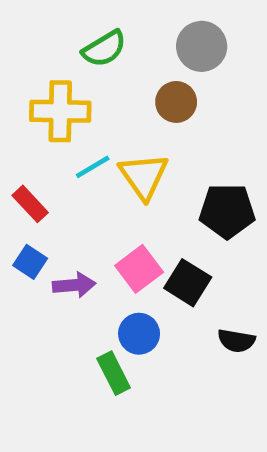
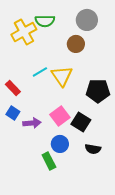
green semicircle: (104, 49) -> (45, 21), turned 30
yellow cross: (60, 111) -> (24, 32), moved, turned -30
black semicircle: (236, 341) -> (93, 149), moved

